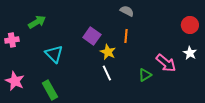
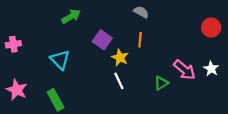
green arrow: (37, 22) -> (71, 16), moved
white star: (190, 53) -> (211, 69), moved

